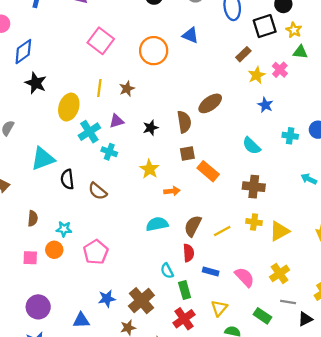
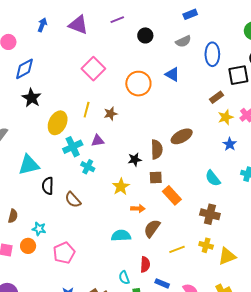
black star: (151, 128) -> (135, 160), moved
brown semicircle: (193, 226) -> (152, 228), moved

